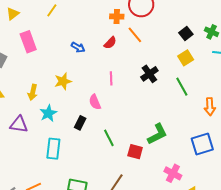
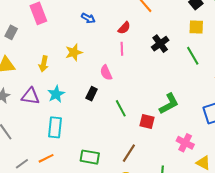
red semicircle: (110, 43) -> (124, 28), moved
yellow square: (186, 58) -> (196, 27), turned 35
cyan star: (48, 113) -> (56, 94), moved
cyan rectangle: (53, 149) -> (55, 127), moved

